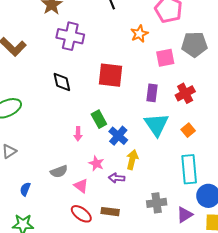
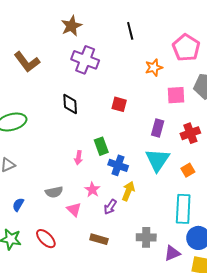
red square: (110, 75) -> (119, 104), size x0.6
blue cross: (118, 136) -> (118, 165), turned -30
purple arrow: (117, 178) -> (110, 207), turned -70
red ellipse: (81, 214) -> (46, 239), moved

